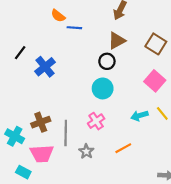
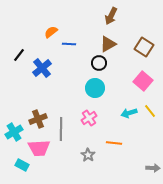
orange semicircle: (58, 16) -> (51, 32), moved, turned 104
blue line: (74, 28) -> (69, 44), moved
cyan cross: (15, 136) -> (14, 132), turned 30
orange line: (123, 148) -> (114, 143), turned 35
gray star: (86, 151) -> (88, 155), moved

